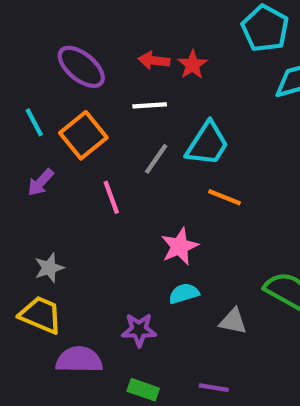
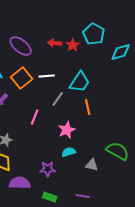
cyan pentagon: (265, 28) -> (94, 34), moved
white line: (150, 105) -> (47, 76), moved
gray line: (156, 159) -> (58, 99), moved
pink line: (111, 197) -> (35, 117), moved, turned 42
orange line: (224, 197) -> (88, 107), turned 56

